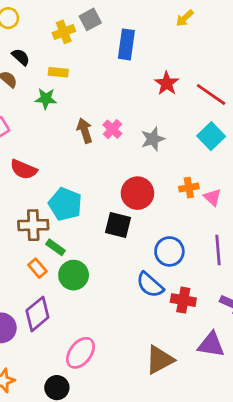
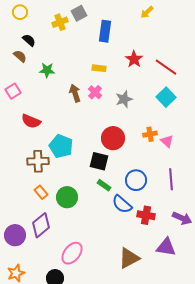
yellow rectangle: (58, 72) -> (99, 68), moved
green rectangle: (55, 247) -> (104, 185), moved

